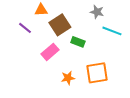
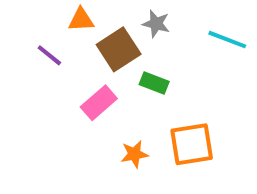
gray star: (97, 12) -> (156, 24), moved
cyan line: (112, 31) -> (227, 40), moved

